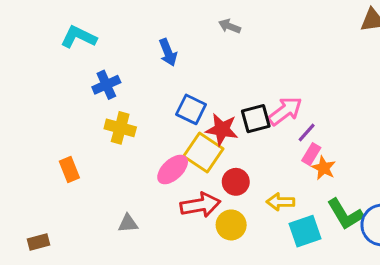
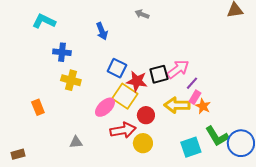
blue cross: (106, 85) -> (62, 52), turned 30
yellow arrow: (280, 202) -> (177, 105), moved, size x1.4

